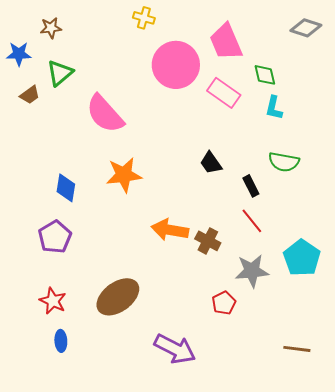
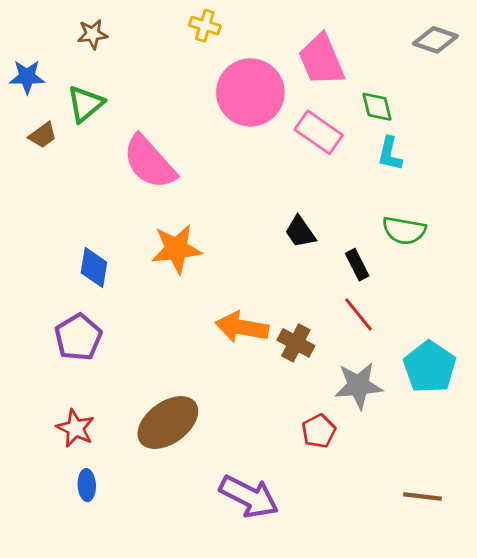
brown star: (51, 28) -> (92, 34), moved

